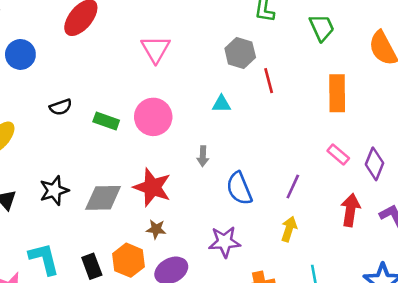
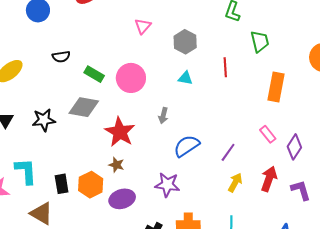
green trapezoid: (322, 28) -> (260, 42), moved
pink triangle: (156, 49) -> (143, 26), size x0.7
gray hexagon: (240, 53) -> (185, 42), moved
blue semicircle: (239, 188) -> (187, 146), turned 68
gray diamond: (103, 198) -> (84, 107), moved
yellow arrow: (289, 229) -> (235, 182), moved

